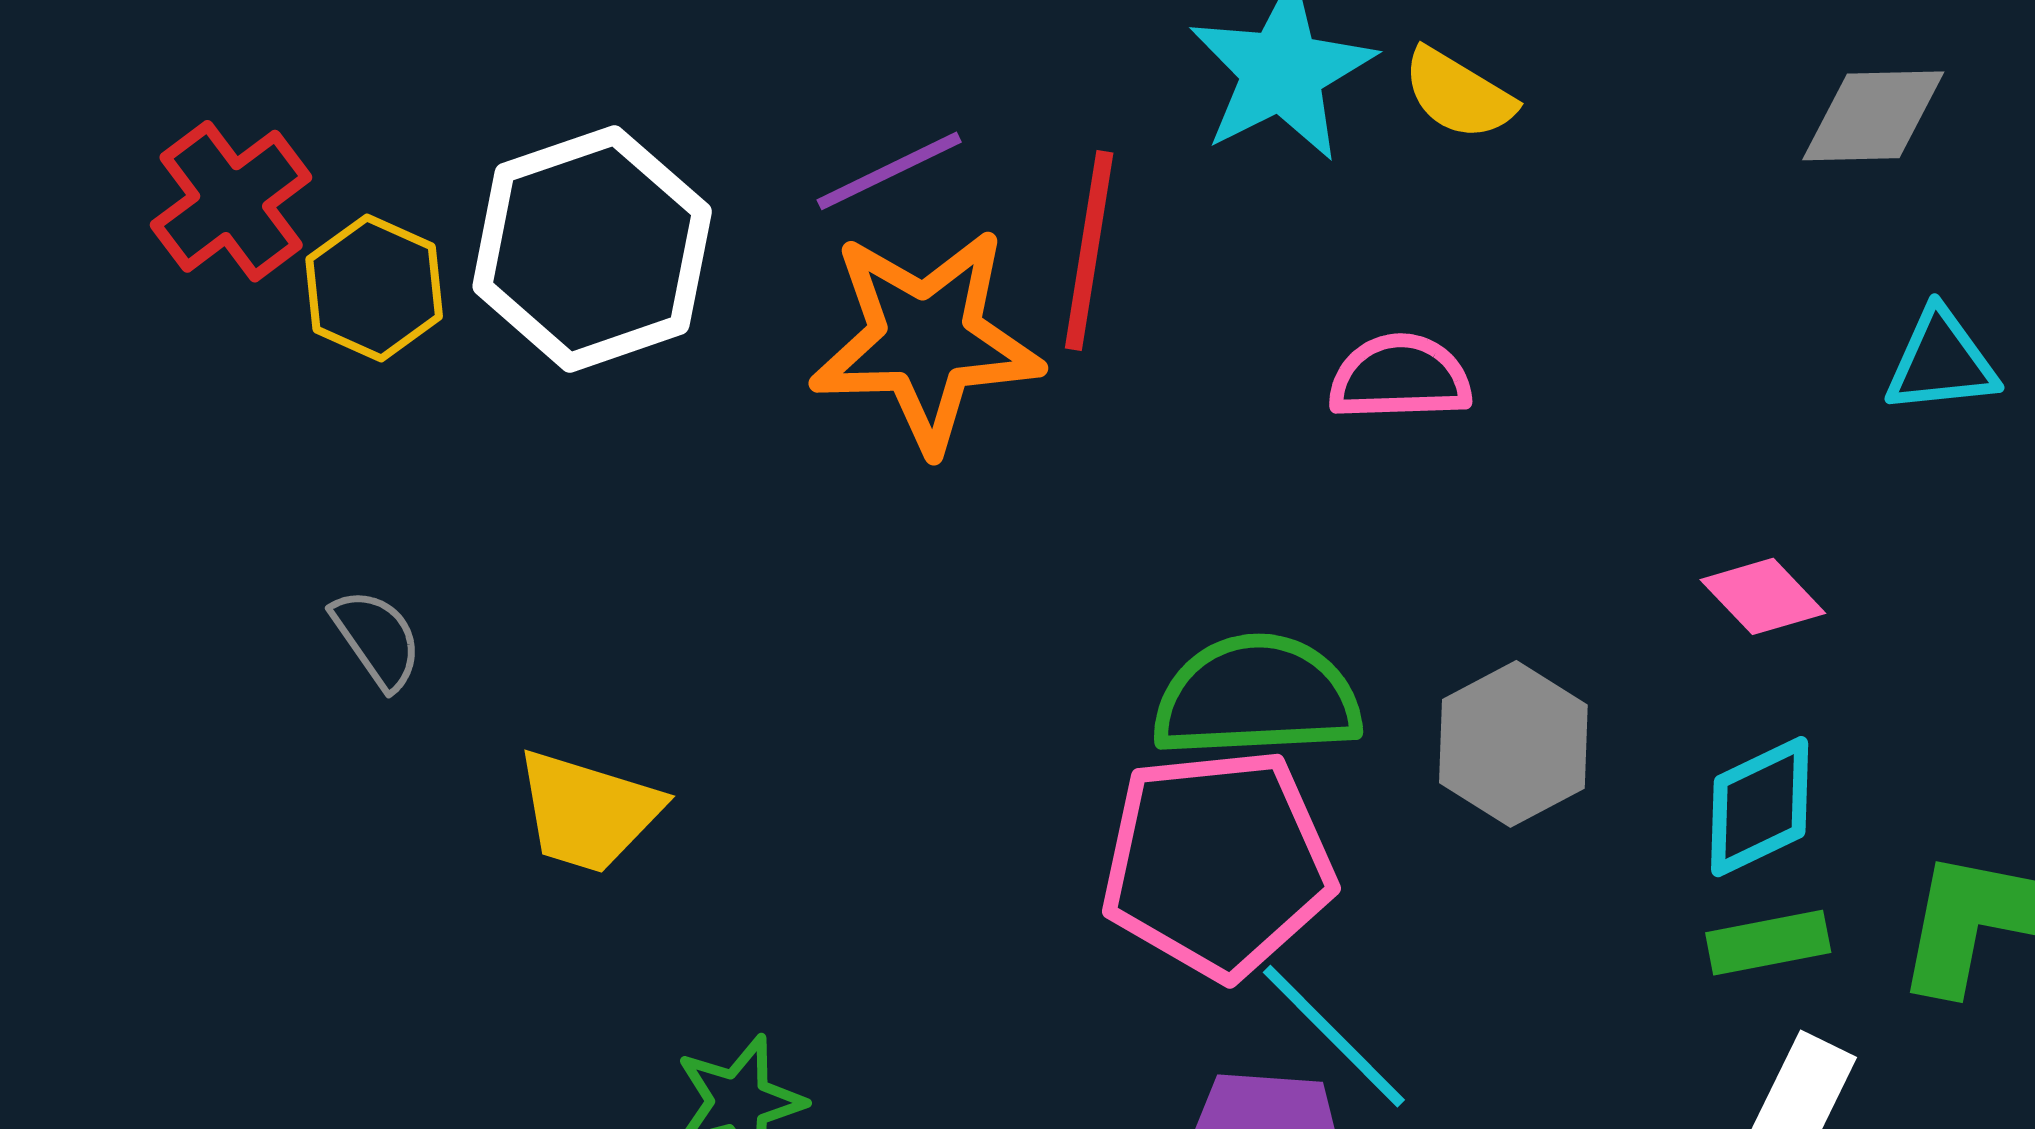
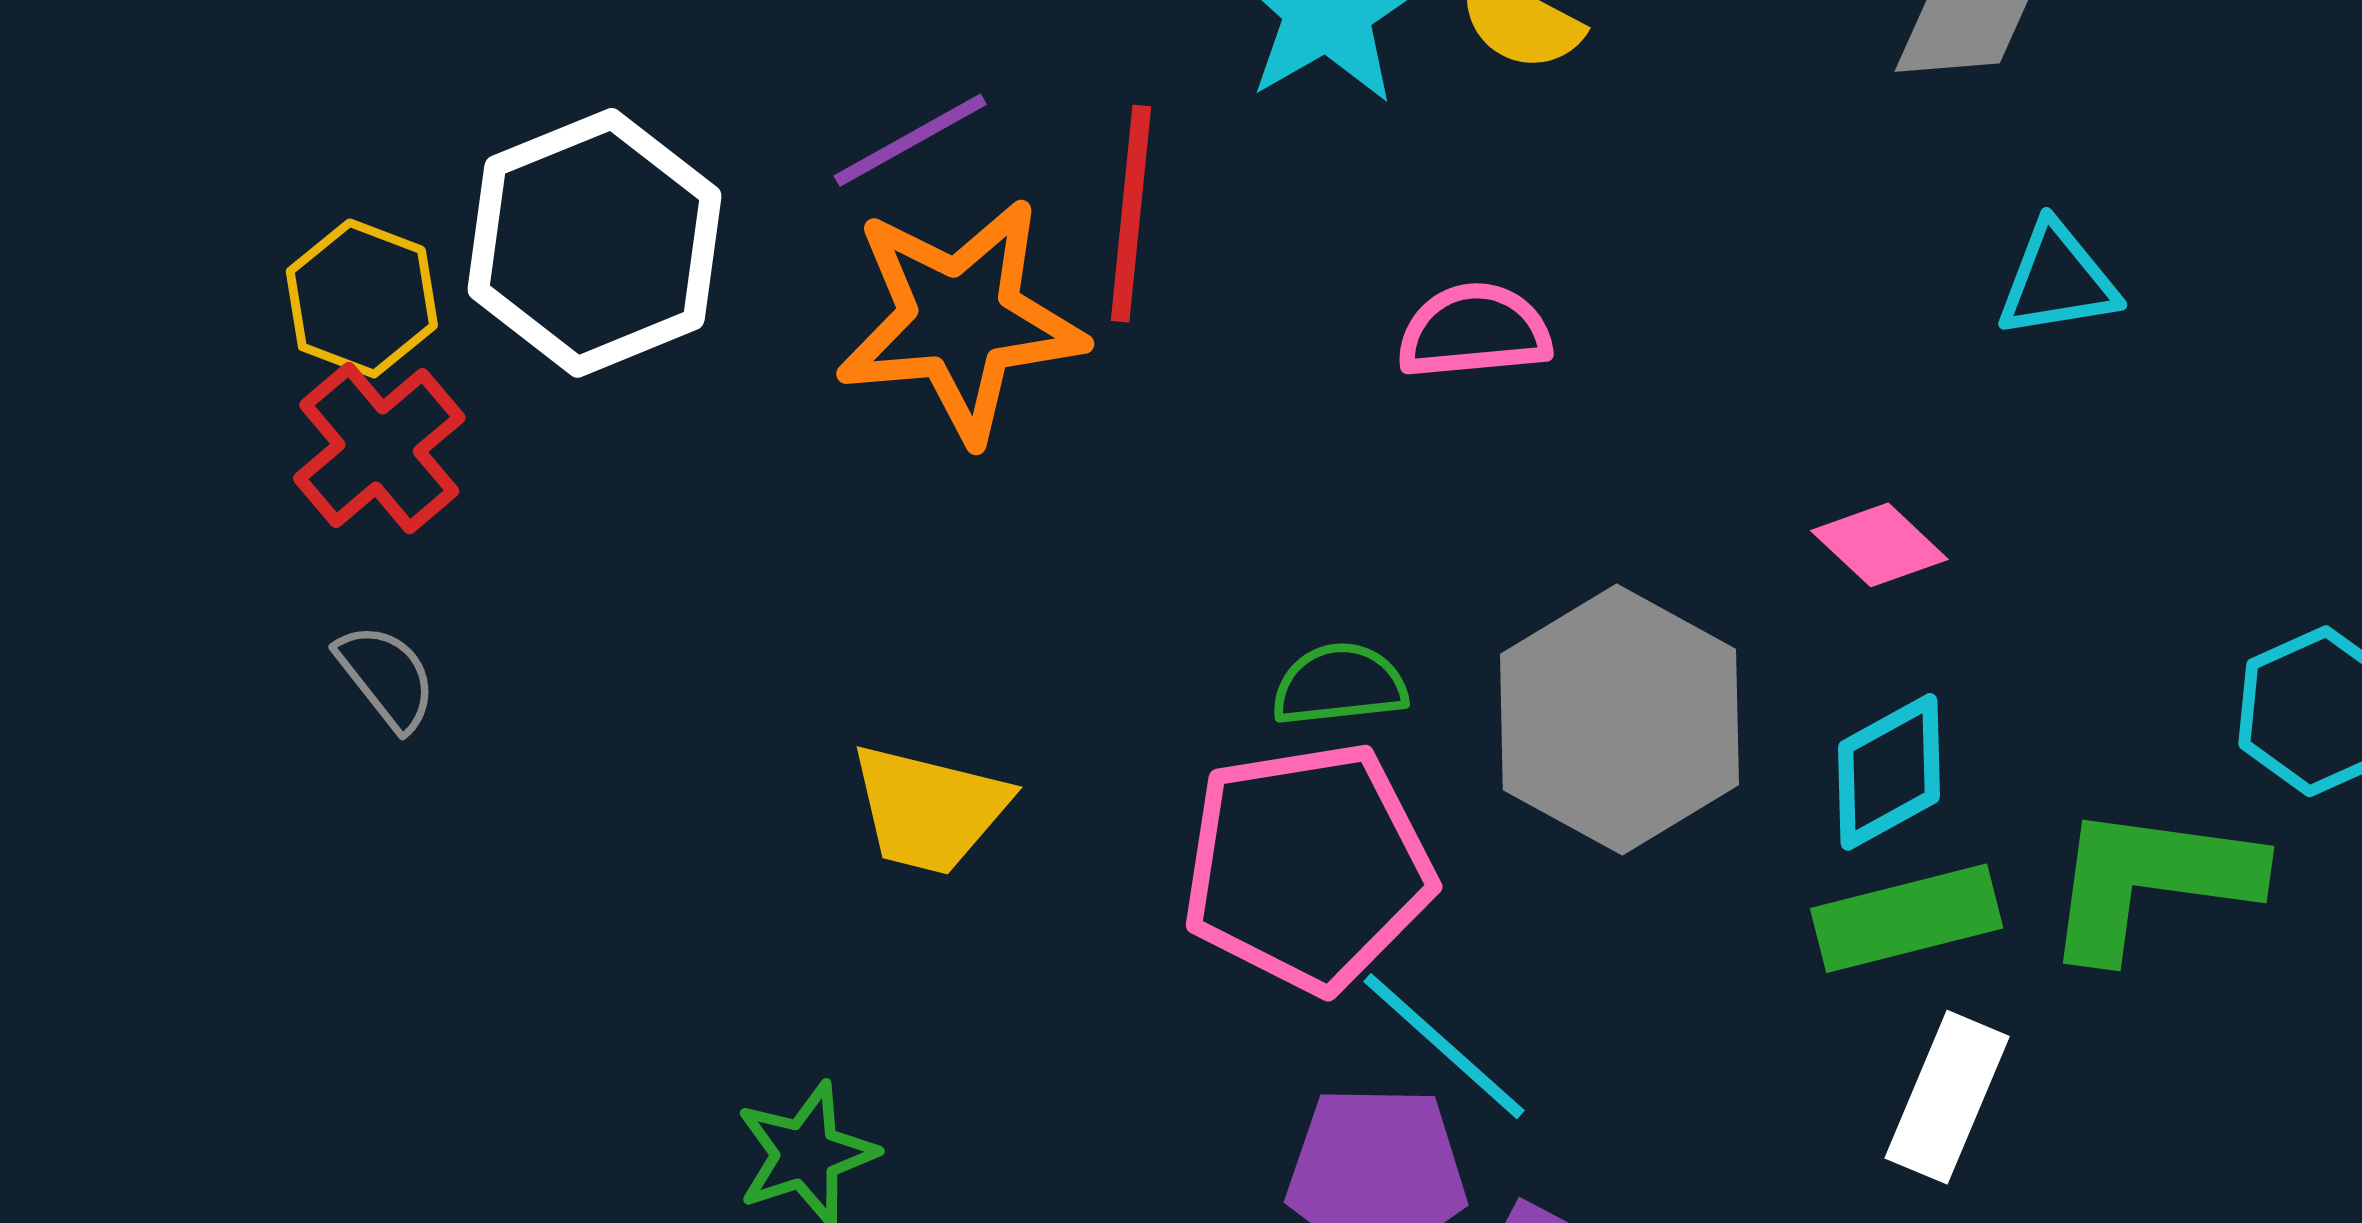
red cross: (231, 201) -> (379, 448), moved
green semicircle: (1257, 697) -> (1339, 685), size x0.6
gray hexagon: (1513, 744) -> (1619, 720), size x1.5
yellow trapezoid: (588, 811) -> (929, 809), moved
green rectangle: (1768, 943) -> (1907, 918), size x1.4

